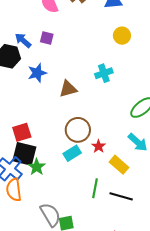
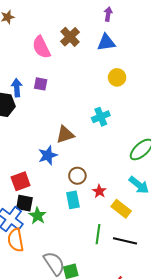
blue arrow: (23, 40) -> (17, 88), turned 48
blue star: (37, 73) -> (48, 155), moved
brown circle: (78, 130) -> (77, 176), size x0.7
cyan rectangle: (72, 153) -> (73, 200), turned -66
black square: (24, 154) -> (24, 203), size x0.7

